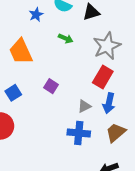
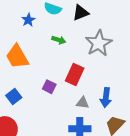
red rectangle: (103, 77) -> (75, 75), moved
gray triangle: (84, 106) -> (83, 103), turned 40

